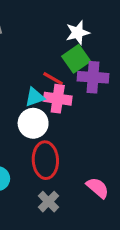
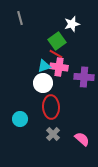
green square: (76, 59) -> (57, 41), moved
purple cross: (93, 77) -> (84, 77), moved
pink semicircle: (98, 188) -> (82, 139), moved

